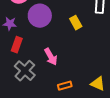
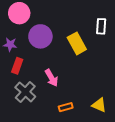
yellow rectangle: (76, 23) -> (77, 43), size x1.5

